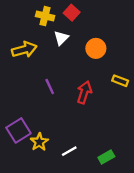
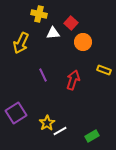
red square: (72, 13) -> (71, 23), moved
white triangle: (61, 38) -> (53, 33), turned 40
yellow arrow: (24, 50) -> (21, 43), turned 130
yellow star: (39, 142) -> (47, 123), moved

